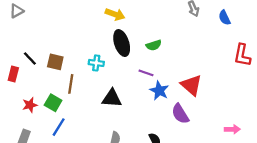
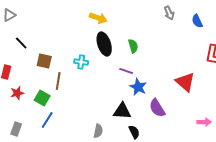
green semicircle: (154, 45) -> (133, 46), turned -88
black line: (30, 59) -> (21, 43), moved
red triangle: (191, 85) -> (185, 82), moved
black triangle: (112, 98) -> (122, 111), moved
red star: (30, 105) -> (17, 93), moved

